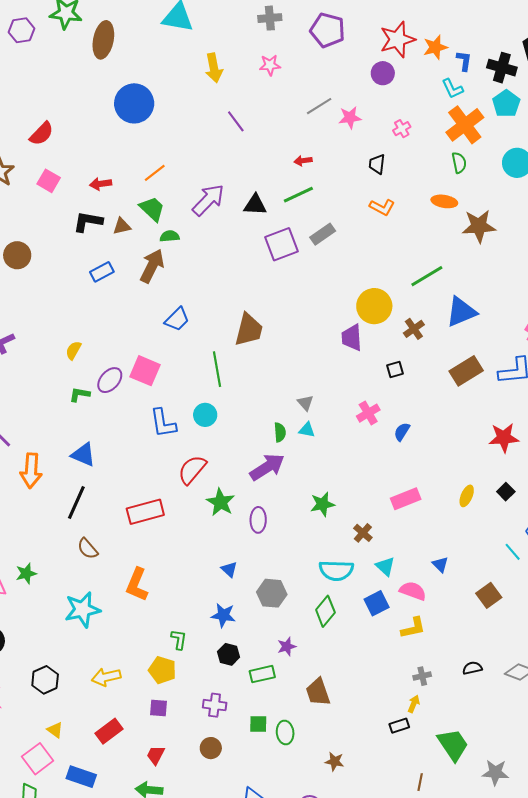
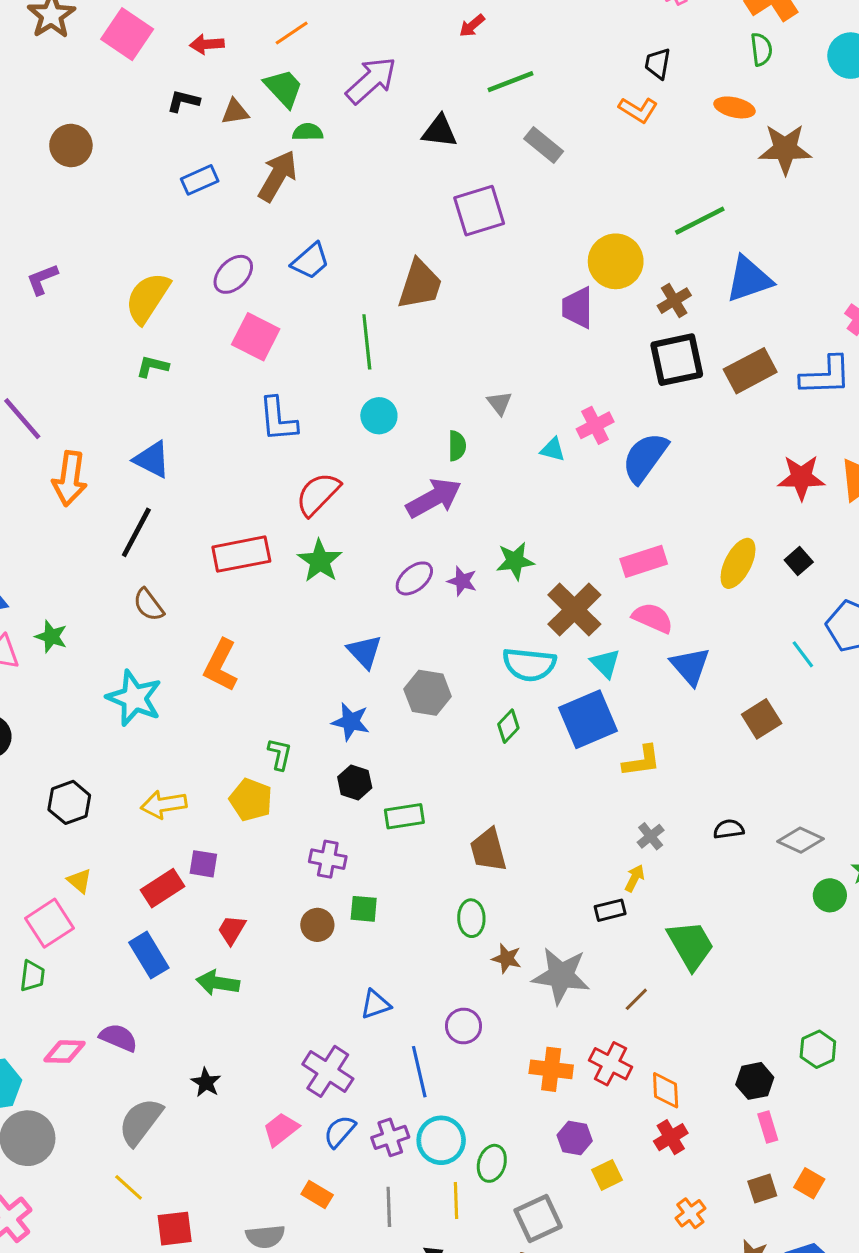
red arrow: (303, 161) -> (472, 26), moved, turned -36
black trapezoid: (377, 164) -> (658, 64), moved
pink square: (49, 181) -> (127, 34), size x1.4
black triangle: (255, 205) -> (440, 131), moved
black L-shape: (88, 222) -> (183, 101), size x0.7
gray rectangle: (323, 234) -> (544, 145), turned 70
purple square: (281, 244) -> (479, 211), moved
yellow semicircle: (73, 350) -> (148, 298), size x1.8
black square: (395, 370) -> (677, 360), moved, size x2.0
purple ellipse: (110, 380) -> (233, 274), moved
cyan circle: (205, 415) -> (379, 416), moved
cyan triangle: (307, 430) -> (553, 450), moved
blue semicircle: (402, 432) -> (645, 458), size x1.8
yellow ellipse: (467, 496) -> (738, 563), size x1.5
green star: (221, 502) -> (320, 561), moved
purple ellipse: (258, 520) -> (414, 578), turned 45
brown cross: (363, 533) -> (574, 610), size x1.8
blue triangle: (440, 564) -> (690, 666), size x1.6
blue triangle: (229, 569) -> (365, 652), size x1.4
green star: (26, 573) -> (51, 637), turned 30
pink semicircle: (413, 591) -> (653, 618), moved
blue square: (377, 603) -> (588, 719), size x1.5
cyan star: (82, 610) -> (134, 698), turned 30
green diamond: (325, 611) -> (508, 726), size x0.7
purple star: (287, 646) -> (462, 581), moved, turned 30
gray cross: (422, 676) -> (651, 836), turned -30
purple square: (159, 708) -> (203, 864), moved
green square: (258, 724) -> (364, 909), moved
green ellipse: (285, 732) -> (471, 918), moved
gray star: (495, 773) -> (561, 976), moved, size x1.4
blue rectangle: (81, 777) -> (149, 955), moved, turned 36
brown line: (420, 782) -> (636, 999), turned 30

